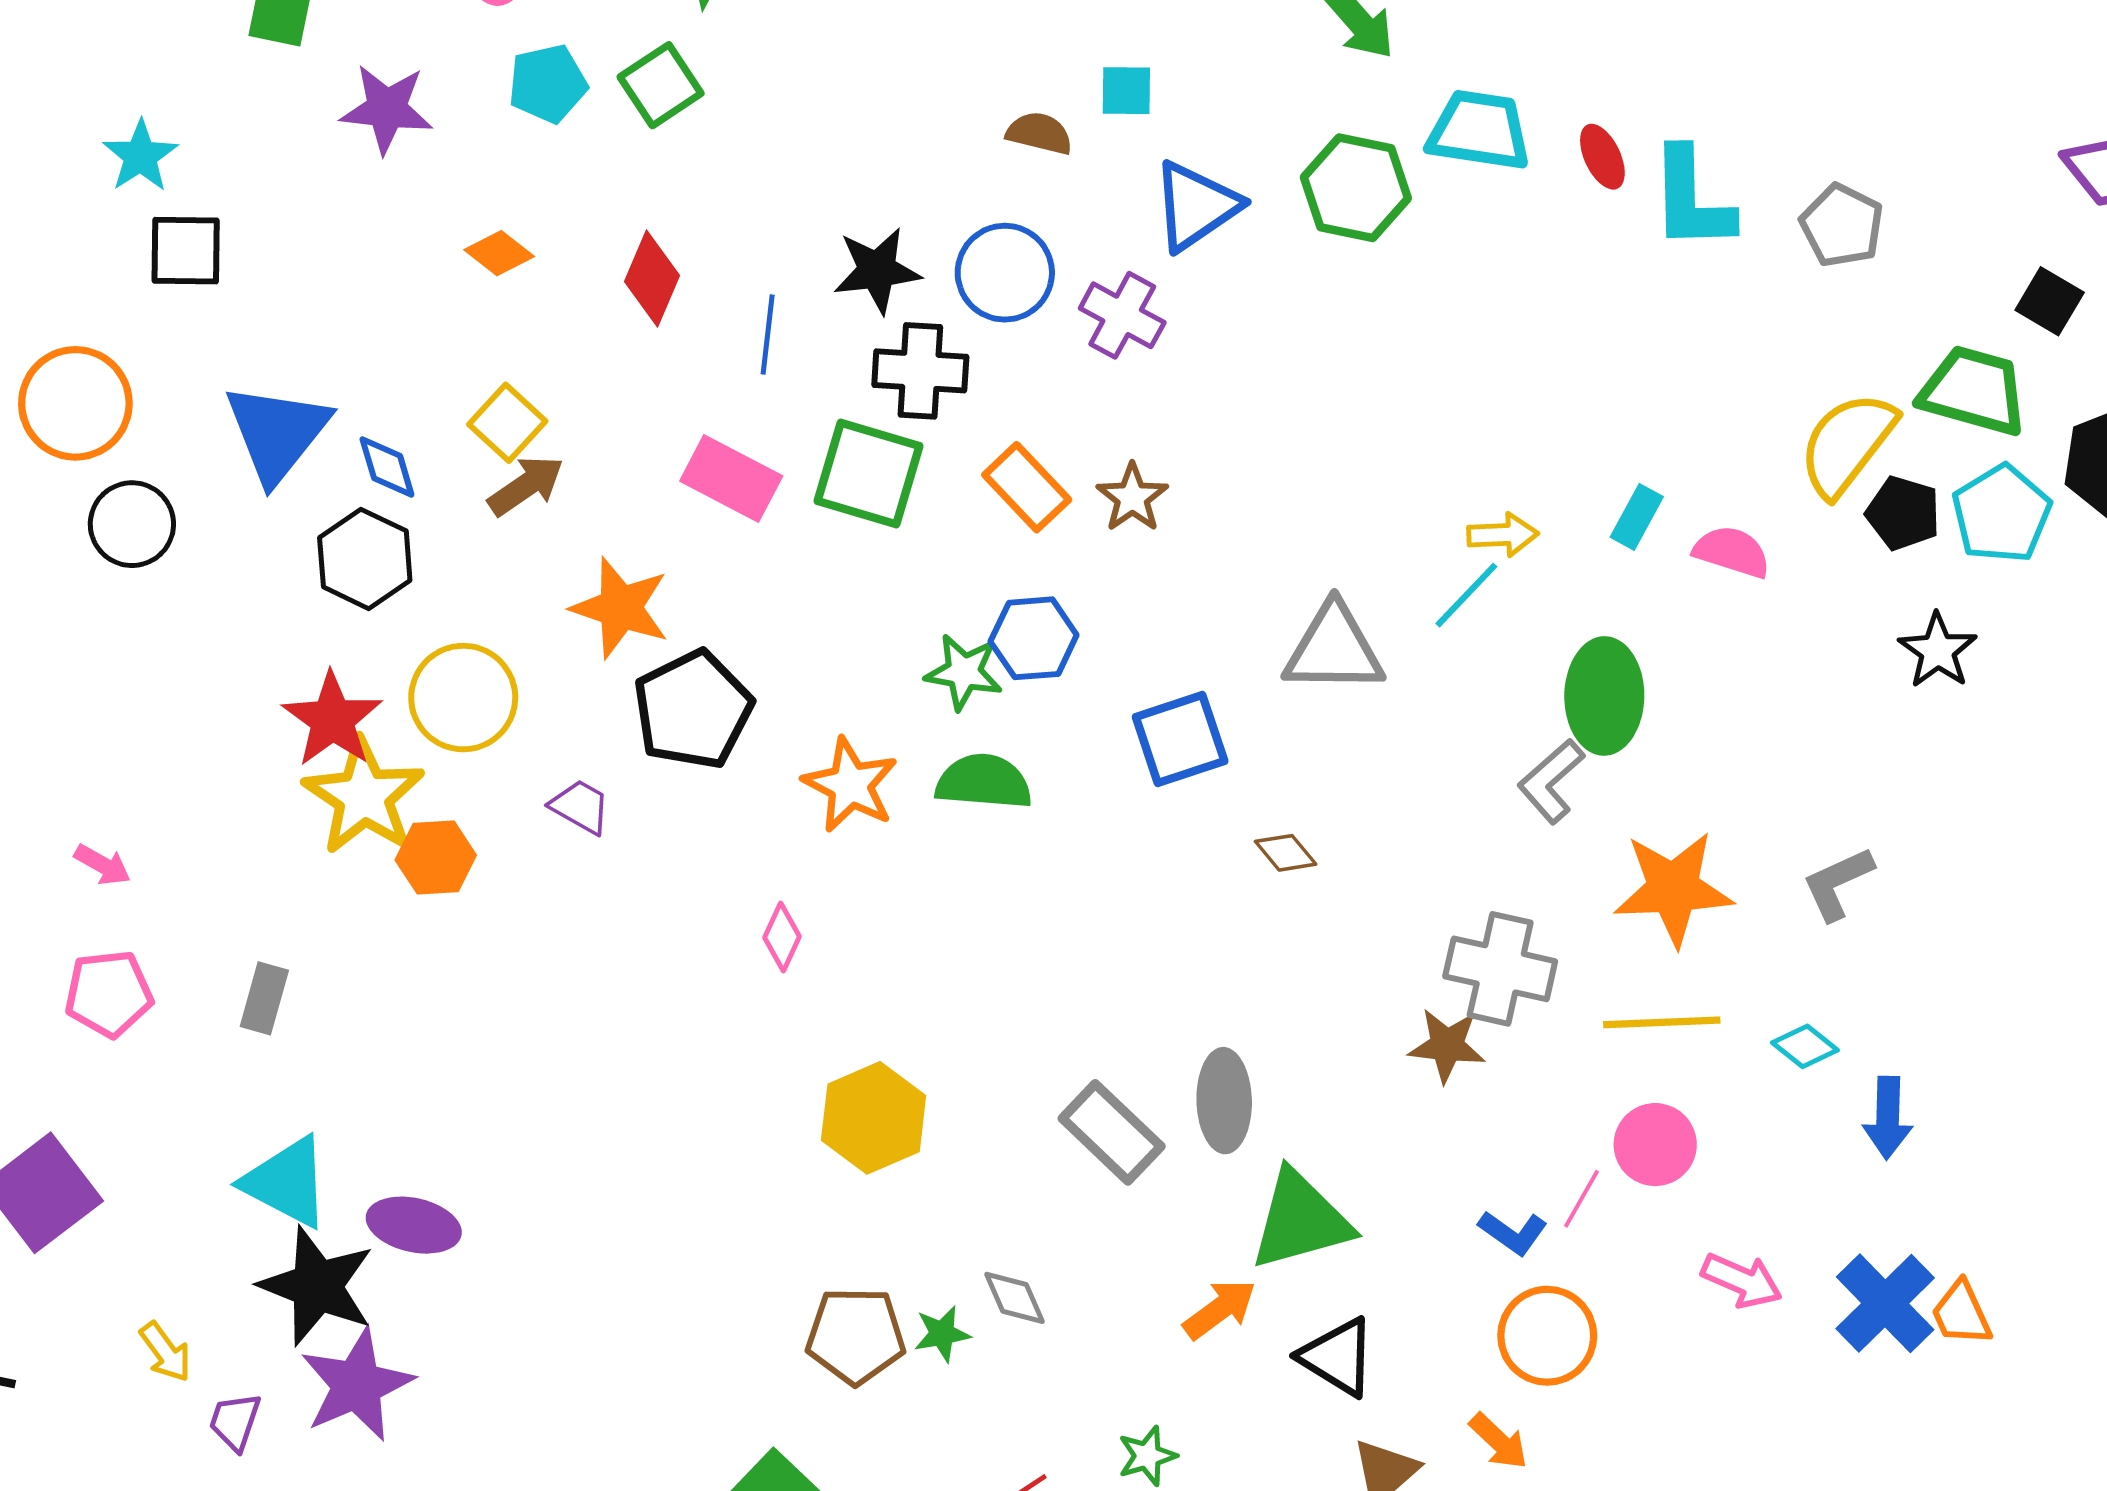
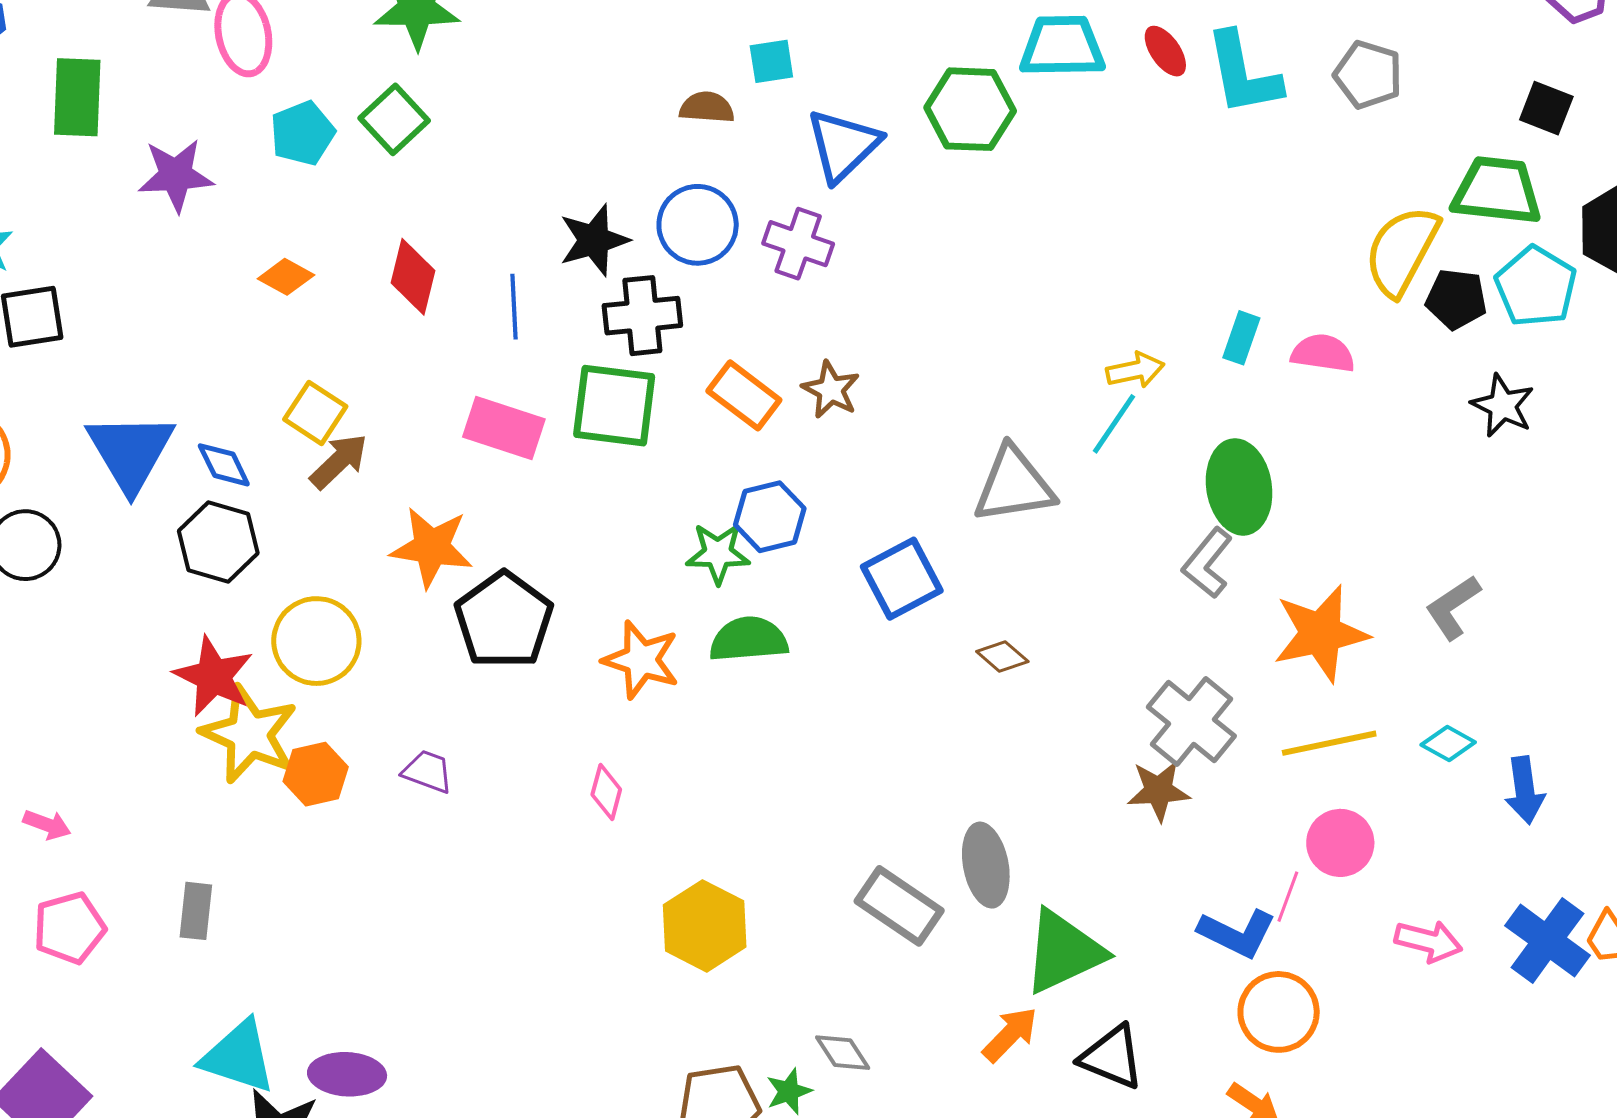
purple trapezoid: (580, 807) -> (428, 772), moved
gray cross: (1500, 969) -> (1191, 722), turned 36
blue L-shape: (1513, 1233) -> (1237, 933), size x1.4

